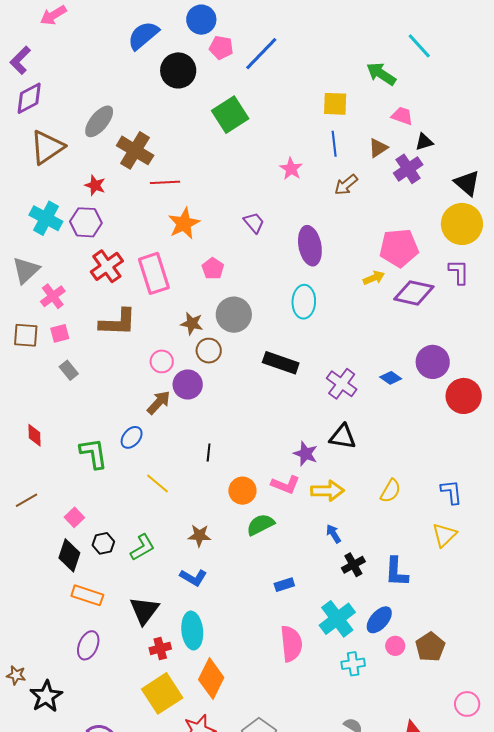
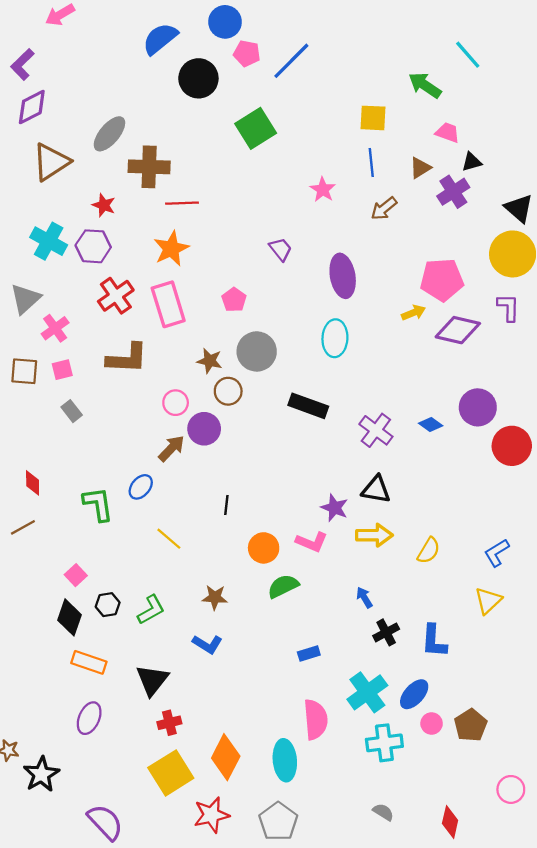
brown cross: (135, 150) -> (149, 167), turned -30
orange star: (184, 223) -> (171, 249), moved
yellow arrow: (327, 491) -> (374, 535), moved
blue L-shape: (451, 492) -> (497, 553), turned -116
brown line: (26, 500) -> (23, 527), moved
cyan ellipse: (192, 631) -> (285, 760), moved
cyan cross: (353, 664) -> (384, 743), size x1.4

